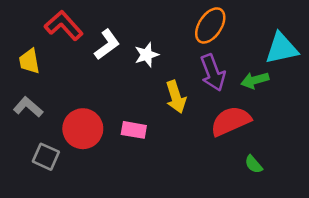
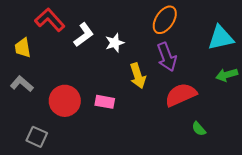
green arrow: (255, 80) -> (227, 75), moved
gray square: (46, 157) -> (37, 137), moved

